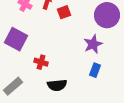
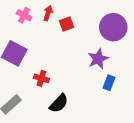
blue rectangle: (95, 70) -> (109, 83), moved
black semicircle: (57, 85) -> (59, 103), turned -42

